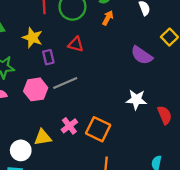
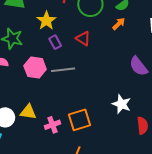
purple rectangle: (48, 57) -> (55, 42), turned -32
pink cross: (69, 126) -> (53, 125), moved
orange square: (98, 129) -> (80, 120), turned 30

